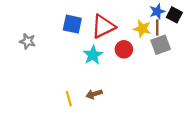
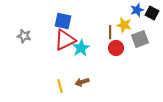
red triangle: (103, 26) -> (65, 40), moved
brown line: (157, 28) -> (110, 32), moved
red circle: (124, 49) -> (116, 48), moved

